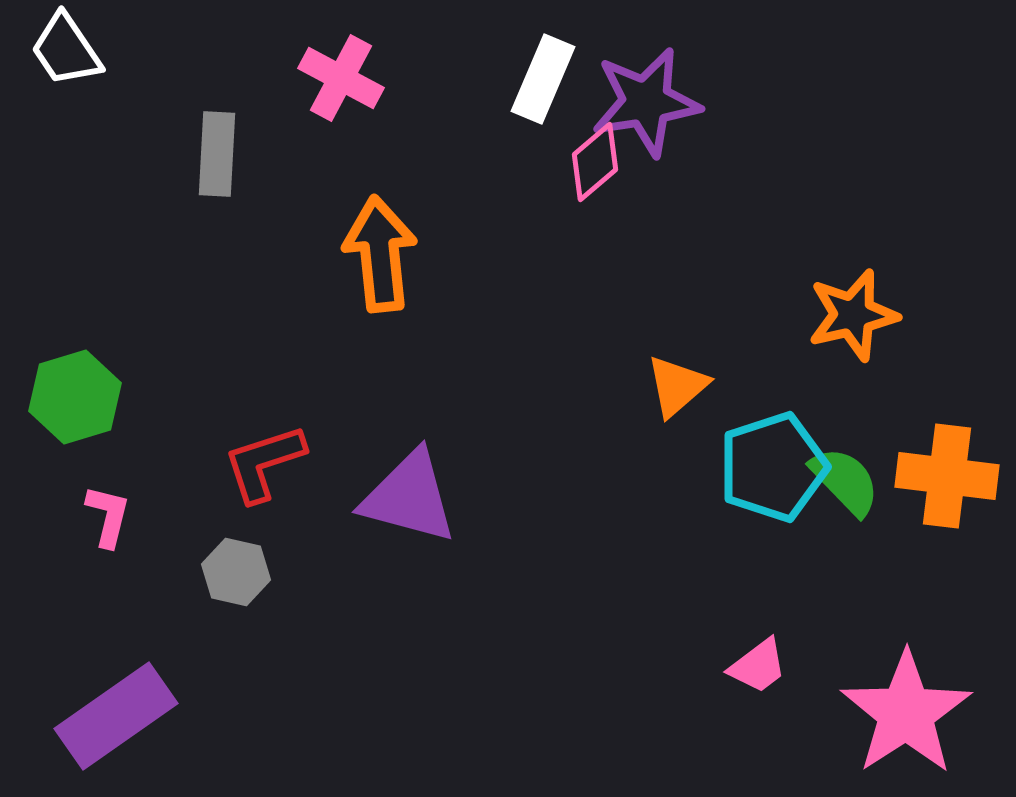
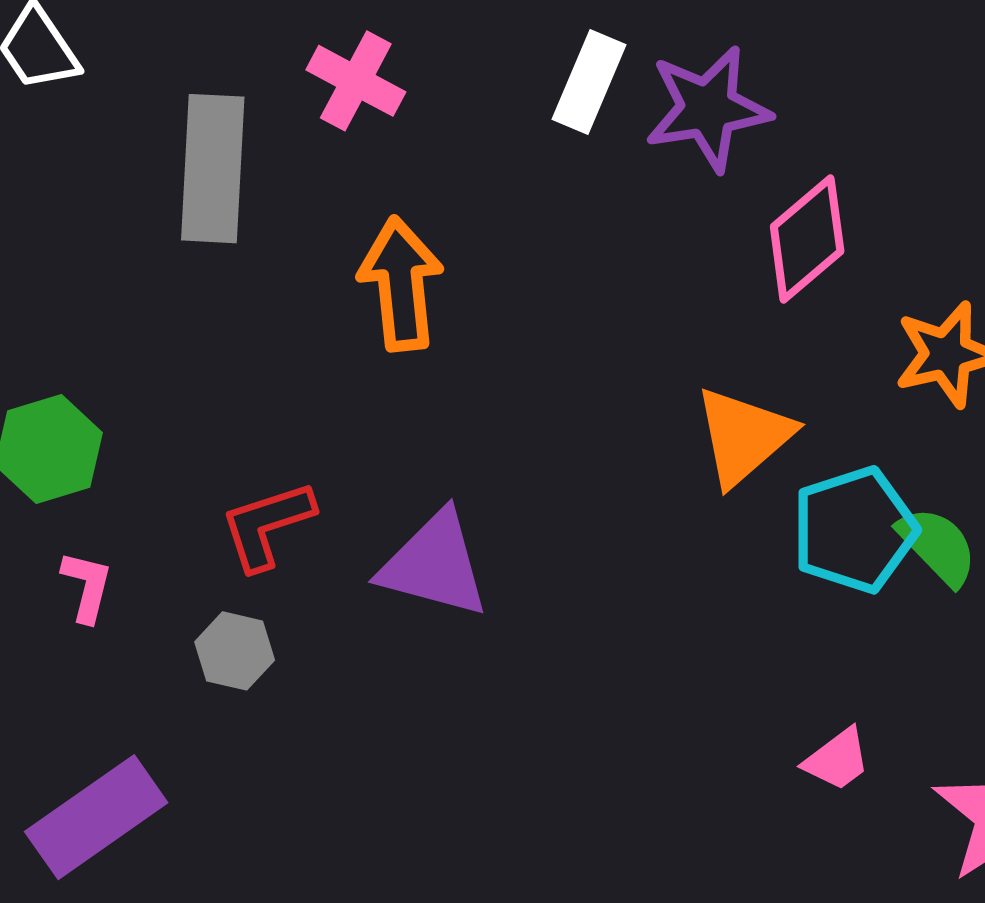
gray rectangle: (217, 154) -> (213, 169), size x1.5
pink diamond: (595, 162) -> (807, 239), moved, size x1.4
orange triangle: (677, 386) -> (744, 436), size x1.4

